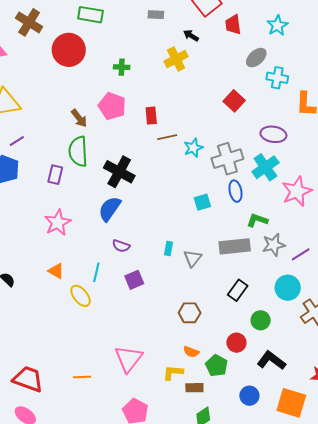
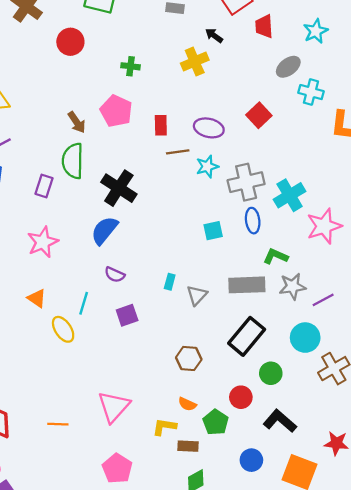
red circle: (69, 50) -> (70, 42), size x0.7
purple ellipse: (273, 134) -> (209, 128), moved
black rectangle: (238, 290) -> (247, 336), size x1.5

